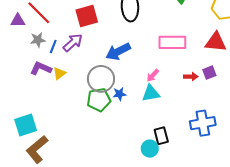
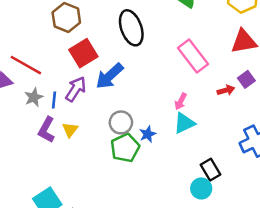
pink rectangle: (172, 42) -> (193, 56), turned 68
blue arrow: (118, 52) -> (109, 76), moved
purple L-shape: (41, 68) -> (47, 130), turned -70
gray circle: (101, 79) -> (121, 122), size x0.7

